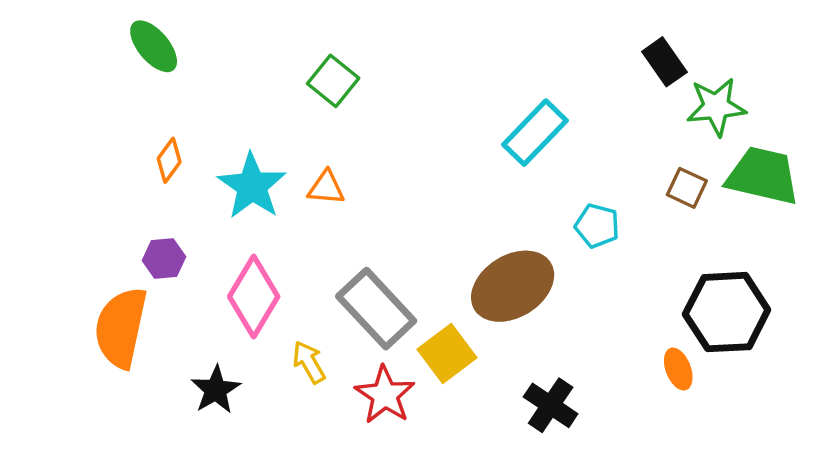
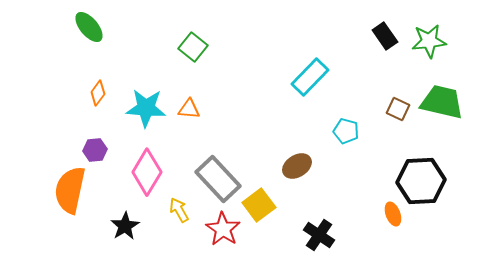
green star: (716, 107) -> (429, 41), moved
cyan star: (252, 186) -> (146, 108), turned -30
brown ellipse: (513, 286) -> (297, 166), size x0.6

